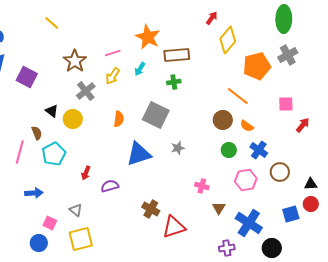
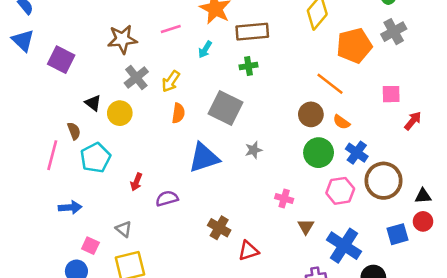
brown star: (75, 61) -> (122, 39), turned 30
yellow arrow: (113, 76) -> (171, 81), moved
green circle: (229, 150) -> (319, 153), size x1.5
brown circle: (280, 172) -> (384, 181), size x1.5
red triangle: (174, 227) -> (248, 251), size x0.7

